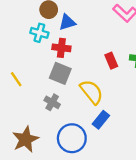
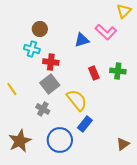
blue triangle: (67, 22) -> (82, 40), moved
gray square: (60, 73) -> (50, 84), turned 30

